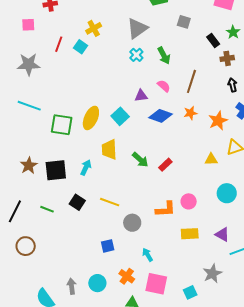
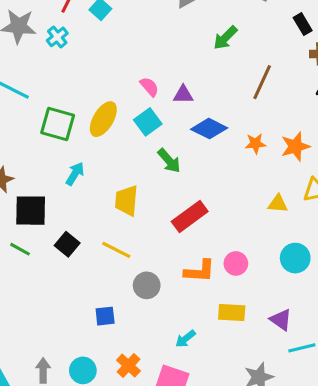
cyan cross: (136, 55) -> (57, 37), moved
green arrow: (164, 56) -> (225, 38), turned 66
pink semicircle: (164, 86) -> (149, 87), moved
orange star: (190, 113) -> (255, 144), moved
yellow trapezoid: (109, 149) -> (126, 201), moved
green arrow: (140, 160) -> (169, 161), moved
red rectangle: (165, 165) -> (190, 216), moved, size x1.6
cyan arrow: (86, 167) -> (75, 174), moved
black square: (56, 170) -> (31, 211), moved
cyan arrow: (148, 255) -> (185, 339), moved, turned -104

